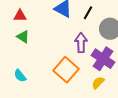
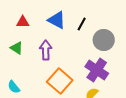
red triangle: (20, 16) -> (23, 22), moved
purple arrow: (81, 43) -> (46, 50), moved

